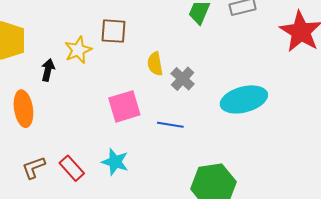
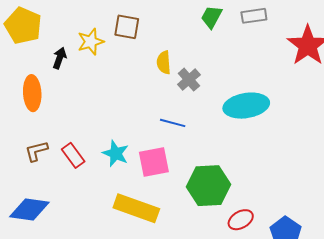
pink square: (124, 106) -> (154, 162), moved

